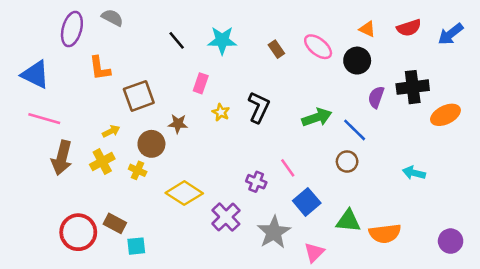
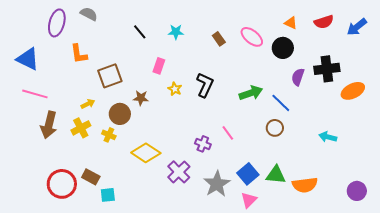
cyan star: (222, 40) -> (176, 32), size x0.7
blue square: (307, 202) -> (248, 174), moved

